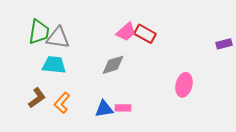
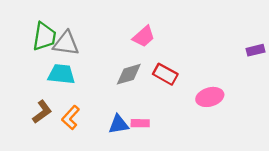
red rectangle: (145, 34) -> (165, 74), moved
pink ellipse: (184, 85) -> (210, 97), turned 60

